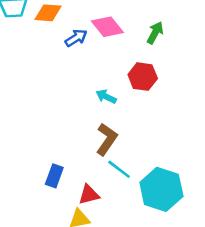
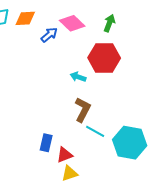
red hexagon: (143, 77) -> (104, 58), size x1.4
red triangle: (89, 195) -> (65, 155), moved

